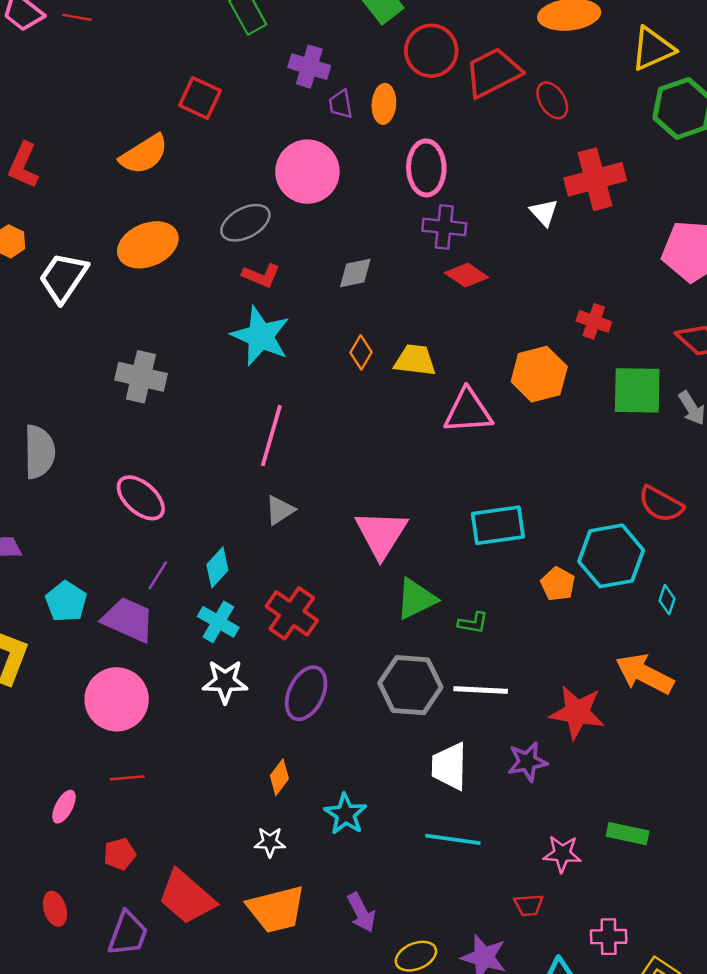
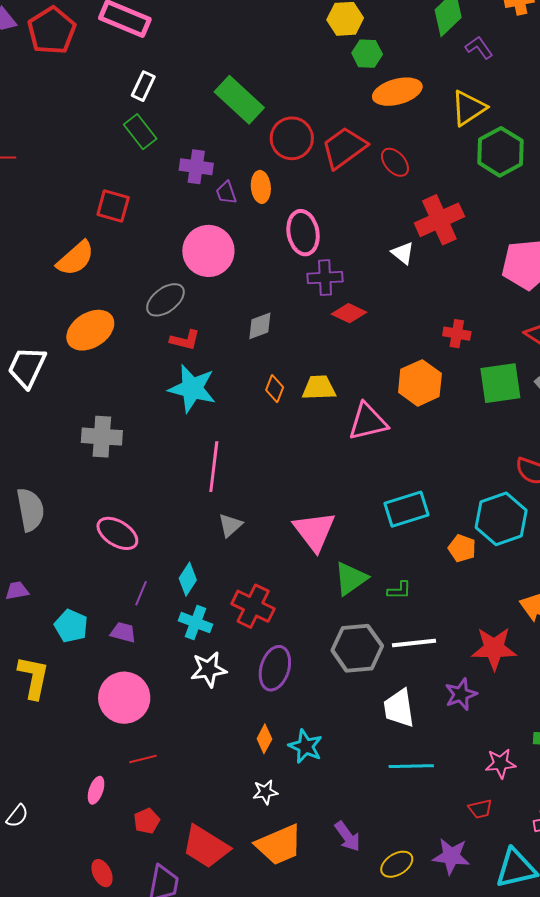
purple trapezoid: (128, 620) -> (123, 632), size x0.6
cyan star: (345, 814) -> (306, 746), moved

